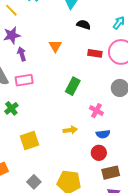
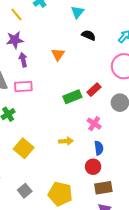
red rectangle: (95, 53) -> (94, 90), moved, turned -56
green rectangle: (73, 86) -> (72, 97), turned 36
blue semicircle: (103, 134) -> (99, 148), turned -96
yellow square: (29, 141) -> (24, 148), turned -36

